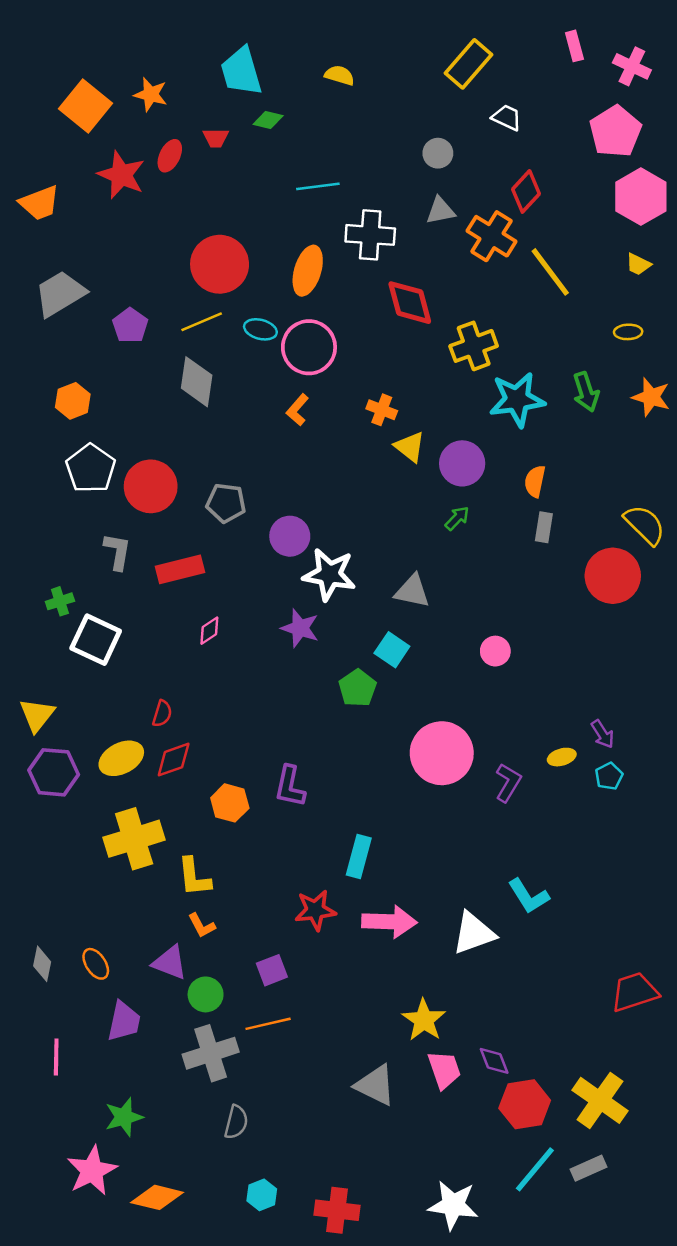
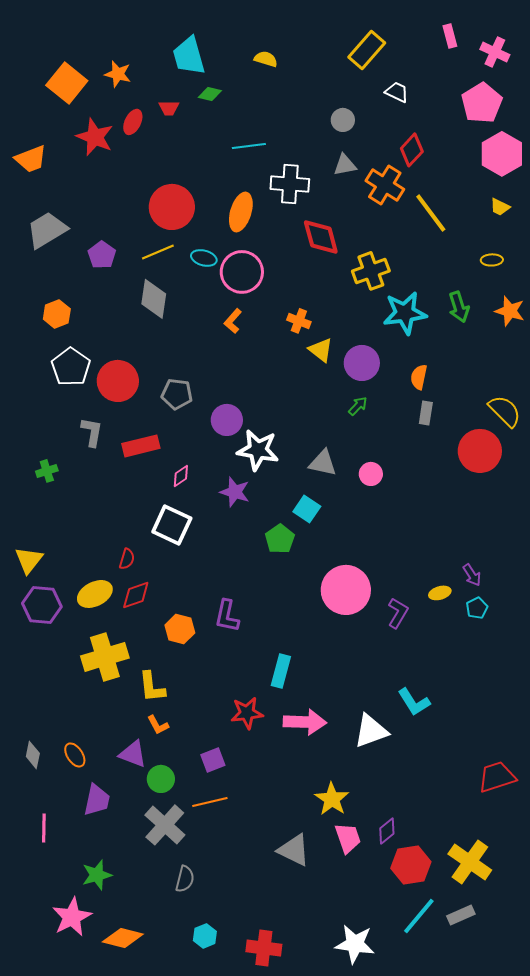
pink diamond: (209, 631) -> (181, 476), moved
white square: (96, 640) -> (172, 525), moved
pink circle: (495, 651) -> (371, 474), moved
gray cross: (211, 1053) -> (165, 825), turned -30
purple diamond: (494, 1061) -> (387, 831), turned 72

